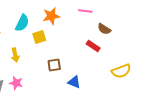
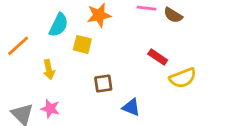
brown semicircle: (104, 29) -> (173, 15), moved
yellow square: (39, 37) -> (82, 44), turned 32
yellow semicircle: (121, 71) -> (183, 78), moved

